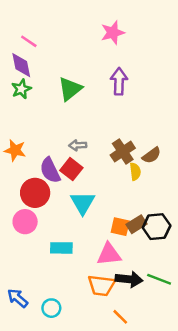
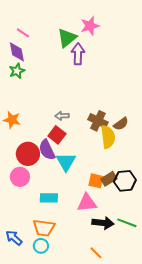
purple arrow: (119, 81) -> (78, 54), moved
green triangle: (70, 89) -> (67, 38), moved
brown cross: (123, 152) -> (98, 121), turned -30
purple semicircle: (50, 170) -> (47, 150), moved
yellow semicircle: (135, 172) -> (108, 137), size x1.6
orange trapezoid: (101, 286) -> (44, 228), moved

